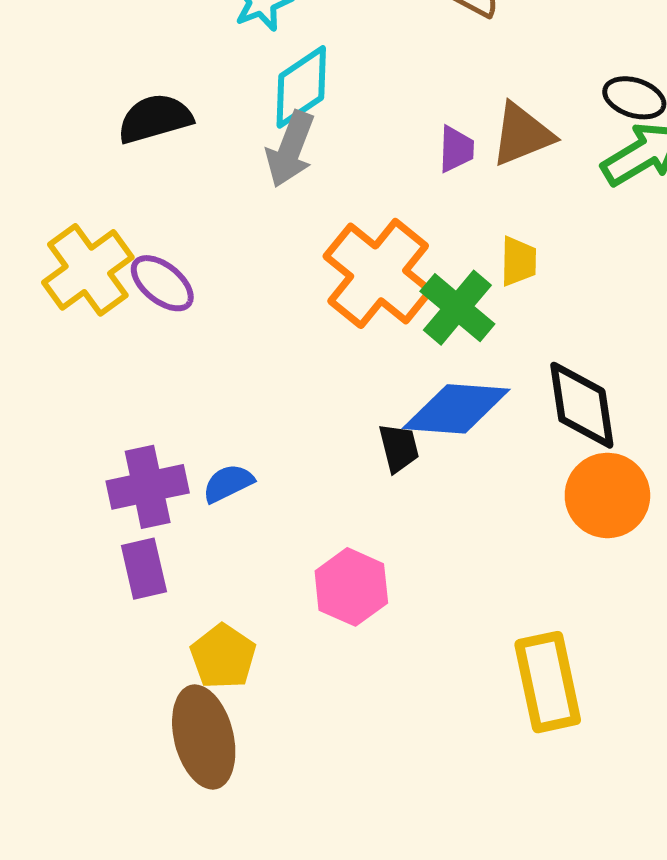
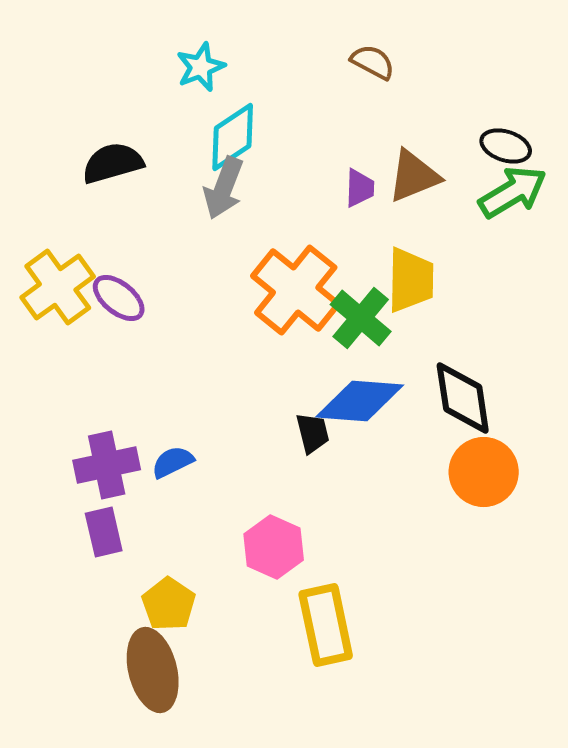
yellow trapezoid: (518, 261) -> (411, 280), size x1.6
yellow rectangle: (548, 682) -> (326, 625), moved

